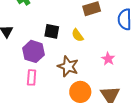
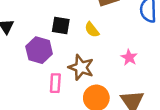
pink rectangle: (32, 77) -> (55, 83), moved

